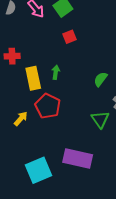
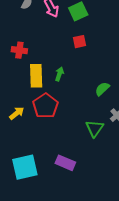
purple rectangle: (78, 159) -> (65, 163), size x0.7

